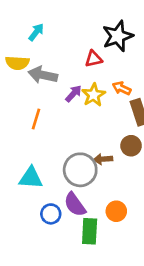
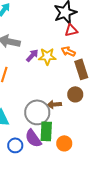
red triangle: (94, 59) -> (71, 30), moved
yellow star: (94, 95) -> (47, 56), turned 30
green rectangle: (90, 231) -> (46, 131), moved

